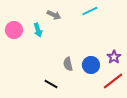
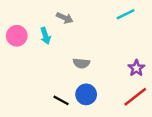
cyan line: (90, 11) -> (126, 14), moved
gray semicircle: (68, 64) -> (81, 63), moved, turned -72
blue circle: (91, 65) -> (86, 94), moved

